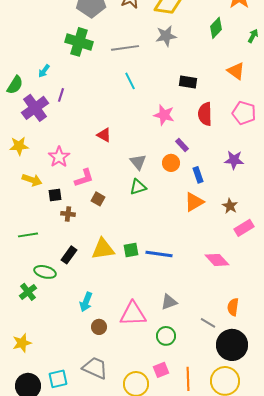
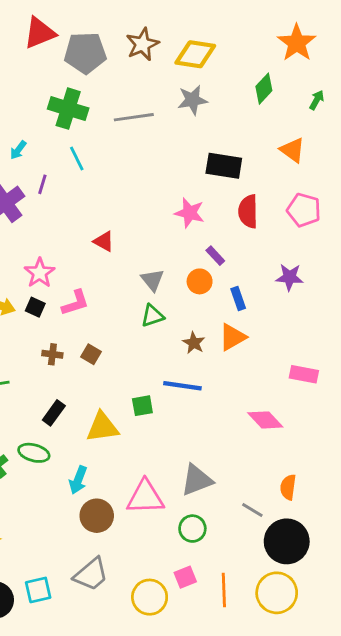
cyan line: (130, 81) -> (77, 159), moved
black rectangle: (188, 82) -> (224, 166), size x1.4
black square: (55, 195) -> (35, 307), moved, turned 32
brown square: (98, 199) -> (91, 354), moved
brown star: (230, 206) -> (194, 343), moved
pink rectangle: (244, 228) -> (304, 374), turned 42
yellow triangle: (103, 249) -> (102, 427), moved
blue line: (159, 254) -> (182, 386), moved
green ellipse: (45, 272) -> (34, 453), moved
gray triangle: (169, 302) -> (197, 480), size x1.4
brown circle: (99, 327) -> (97, 516), size x1.5
gray trapezoid: (95, 368) -> (91, 574), turned 116

